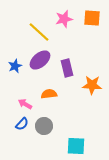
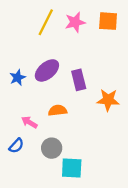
yellow line: (39, 32) -> (46, 22), moved, turned 75
blue semicircle: (22, 124) -> (16, 146), moved
cyan square: (76, 146) -> (72, 168), moved

